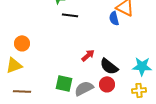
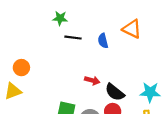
blue semicircle: (114, 18) -> (103, 41), moved
red arrow: (88, 55) -> (92, 80), turned 56

